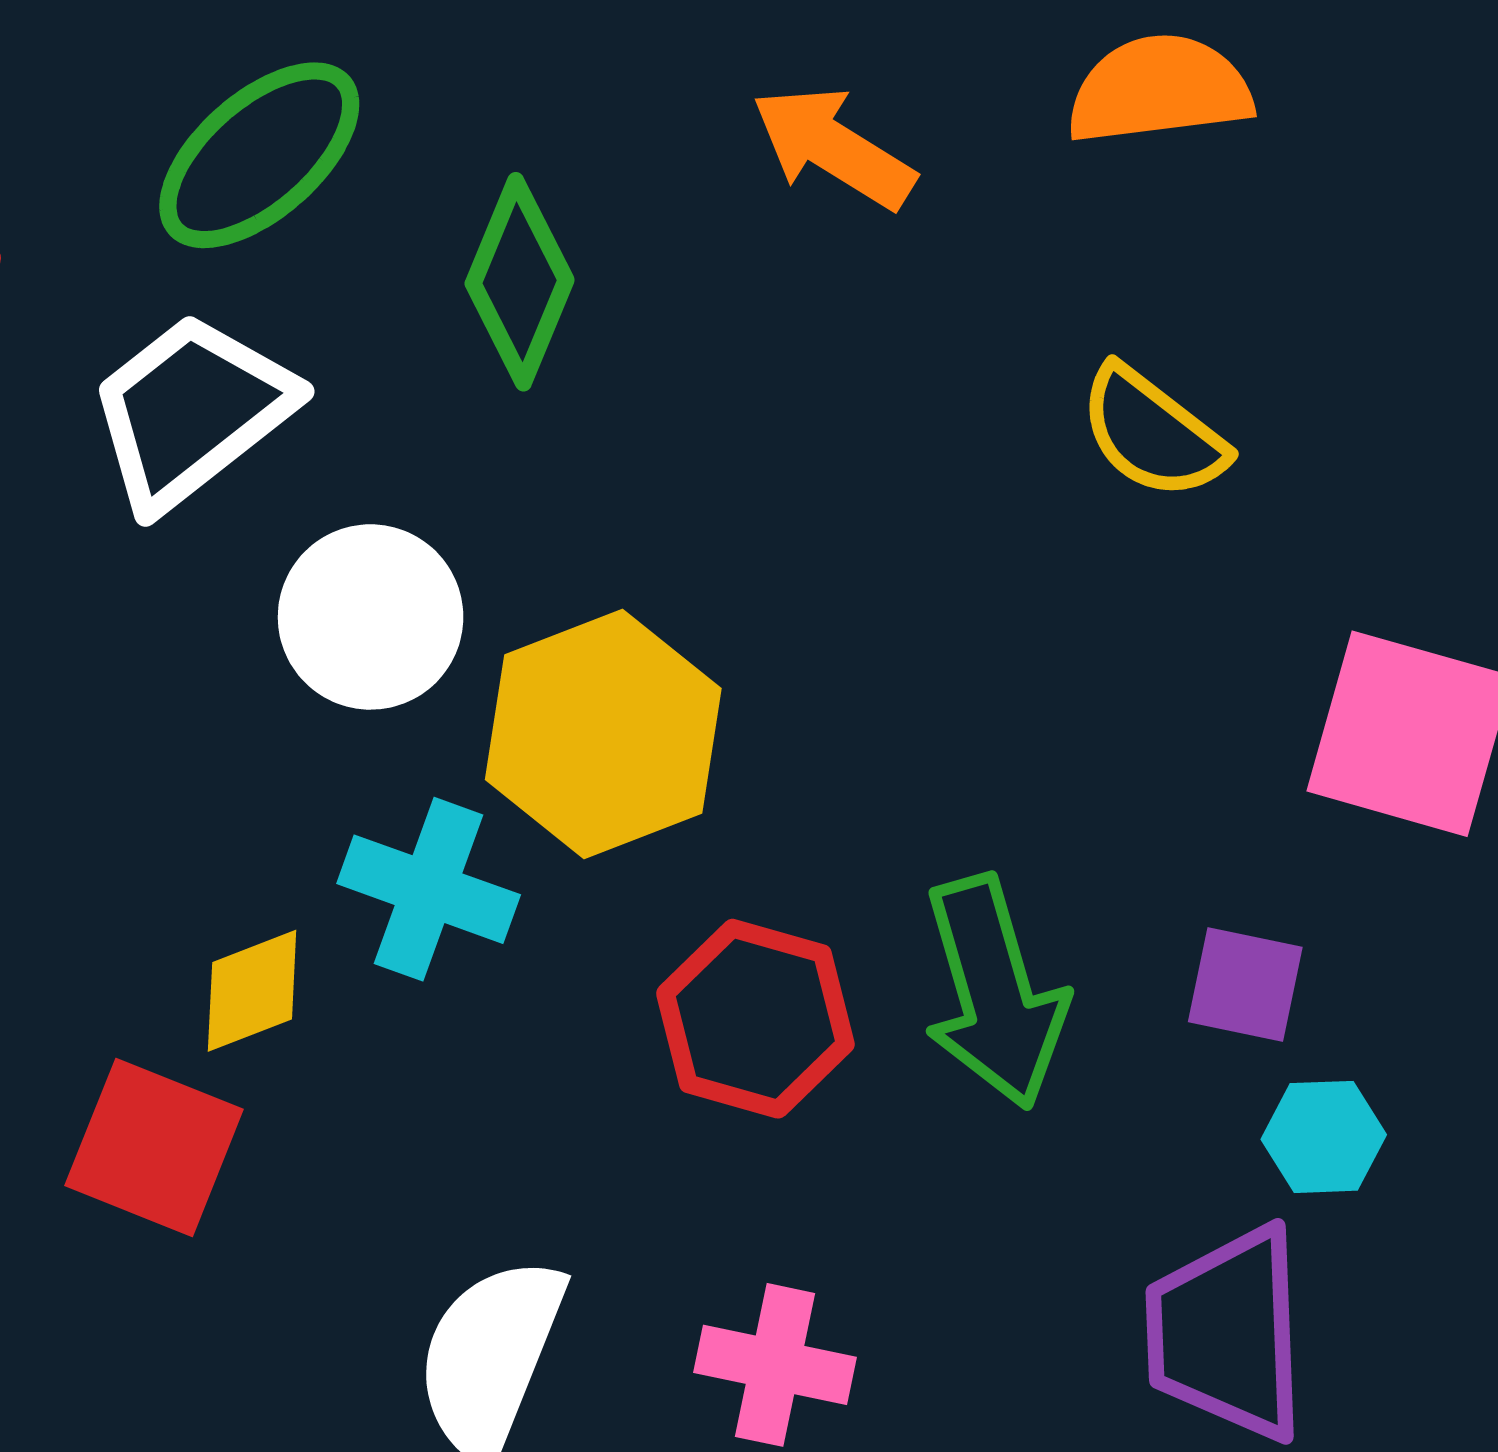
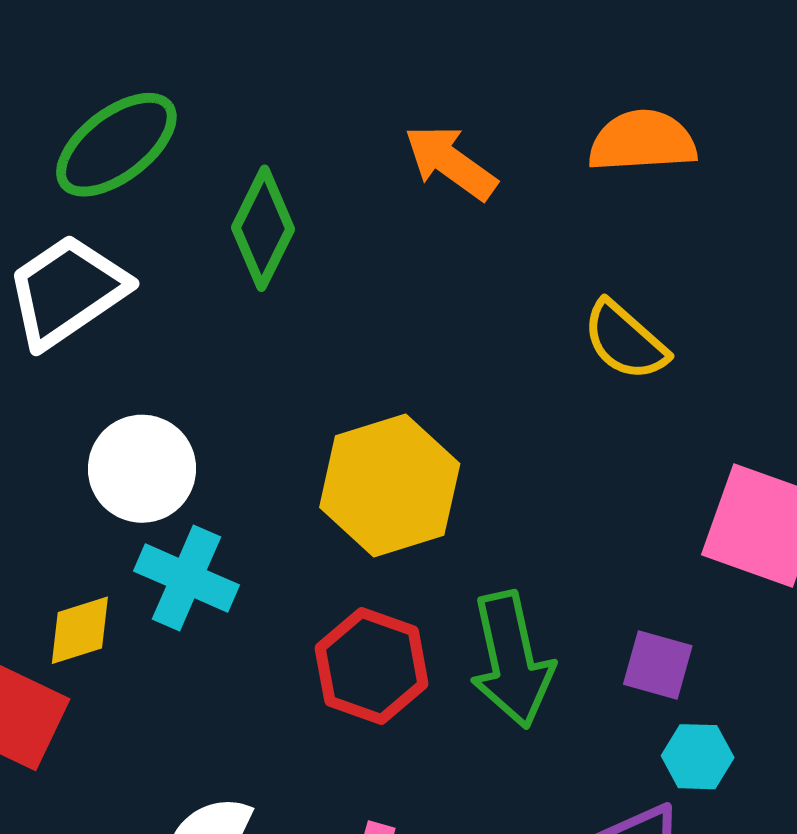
white circle: (371, 617) -> (142, 469), moved
yellow hexagon: (603, 734) -> (390, 485), moved

